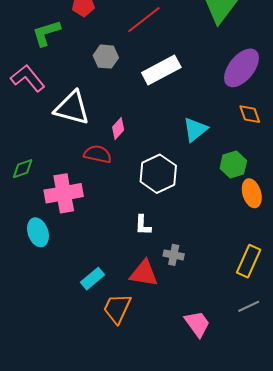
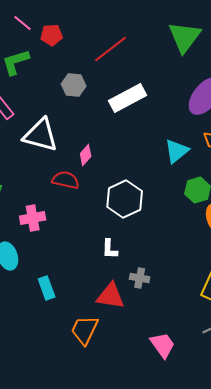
cyan triangle: (195, 130) -> (177, 151), moved
pink cross: (64, 193) -> (33, 218), size x0.7
cyan rectangle: (92, 279) -> (47, 288), moved, turned -70

